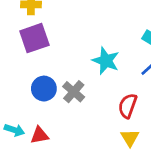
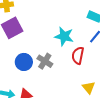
red semicircle: (128, 106) -> (78, 55), moved

